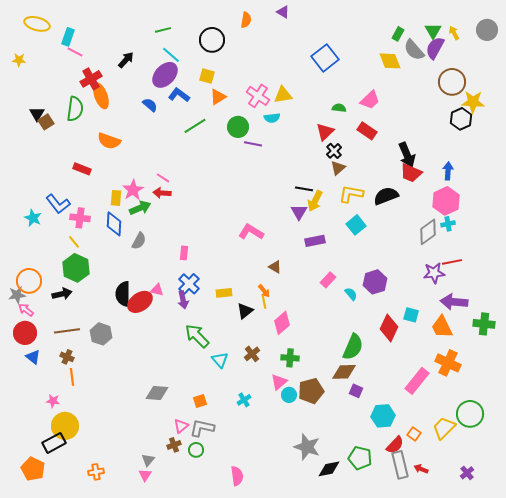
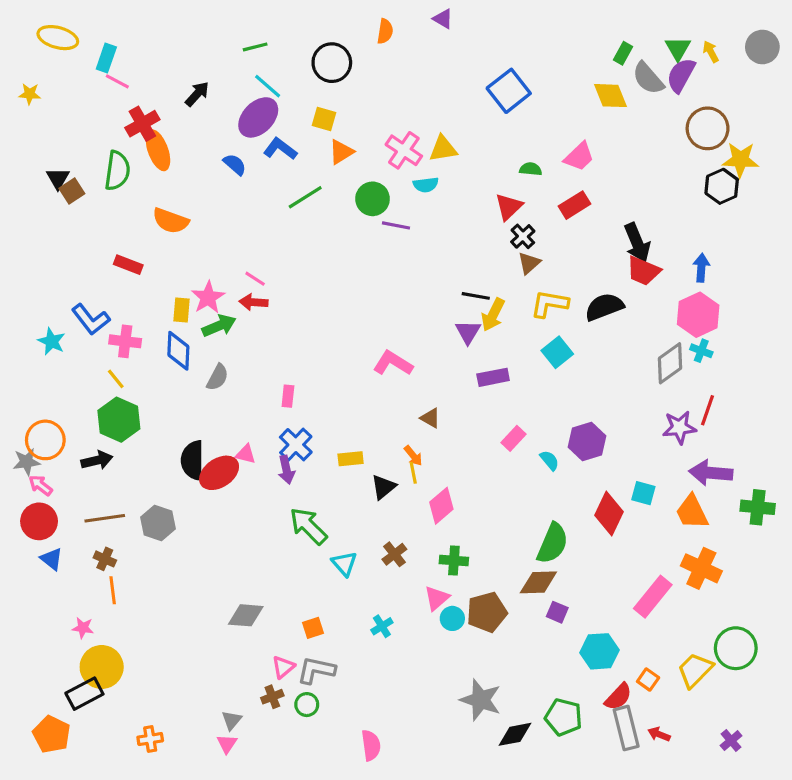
red rectangle: (367, 131) -> (574, 205), turned -66
cyan cross: (448, 224) -> (701, 351), turned 32
red line: (452, 262) -> (708, 410), turned -60

